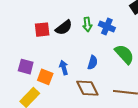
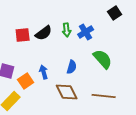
blue cross: (107, 26) -> (86, 32), turned 35
orange square: (45, 77) -> (26, 81), turned 35

